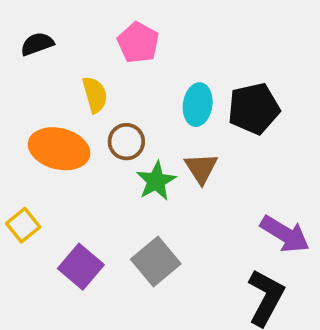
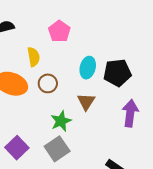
green star: (156, 181) -> (61, 121), moved
purple arrow: (285, 234) -> (130, 113), moved, turned -120

